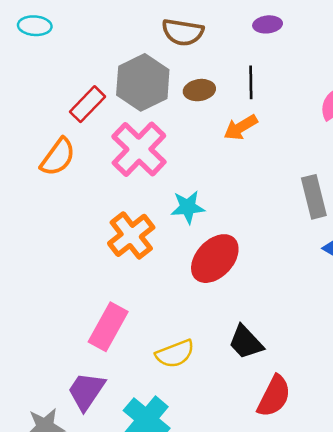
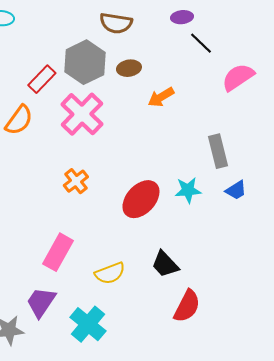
black line: (251, 82) -> (201, 43), moved, turned -45
cyan star: (188, 207) -> (188, 190), moved
orange cross: (131, 235) -> (76, 181), size x0.7

